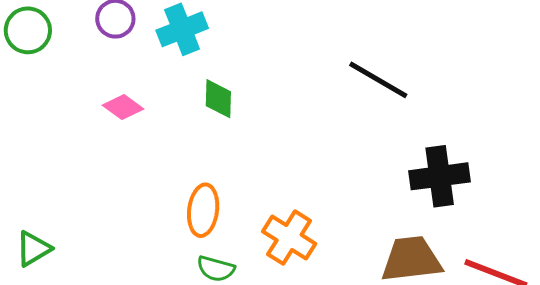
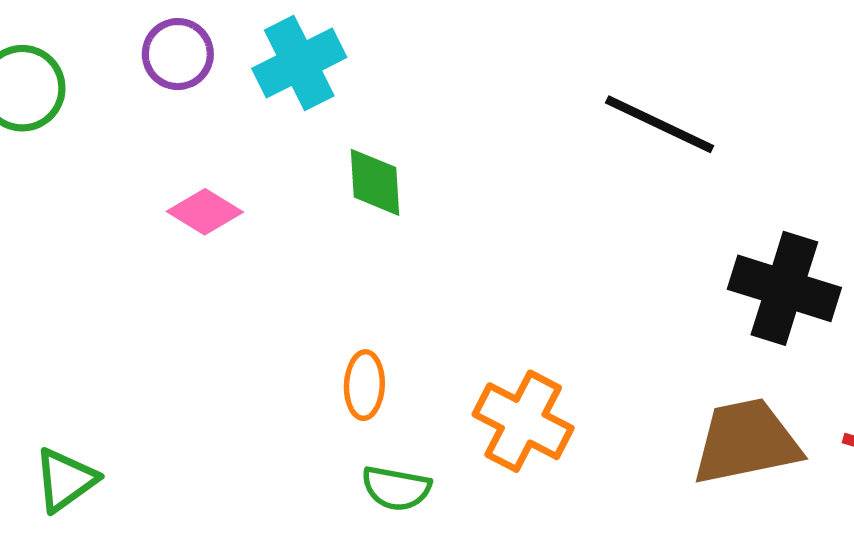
black cross: (440, 176) -> (784, 288), turned 30
orange ellipse: (203, 210) -> (364, 385), size x0.7

